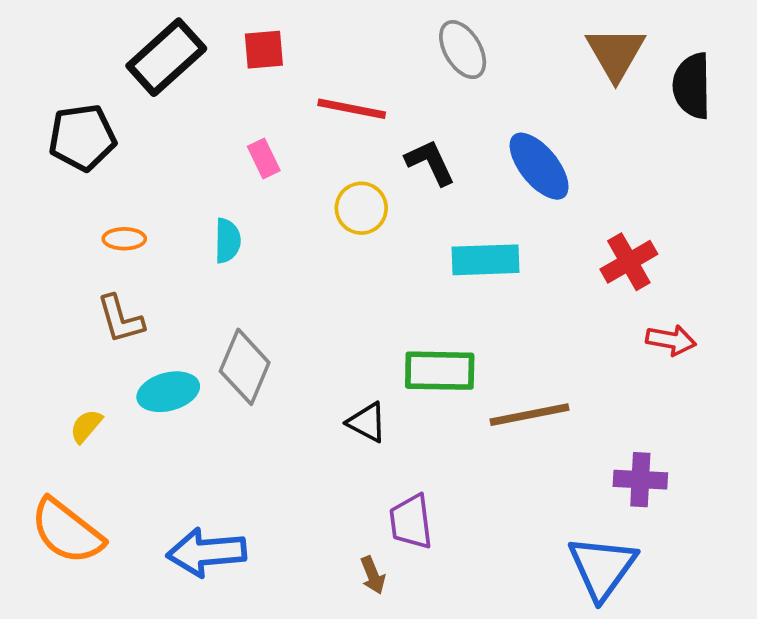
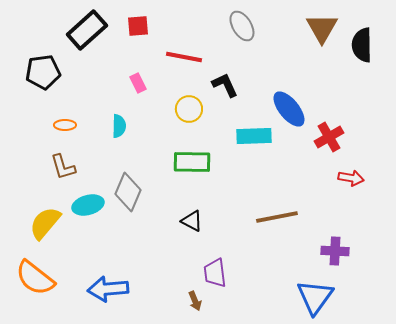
blue ellipse: (539, 166) -> (289, 109), moved
green rectangle: (440, 371) -> (192, 162), moved
yellow semicircle: (86, 426) -> (45, 223), size x1.8

